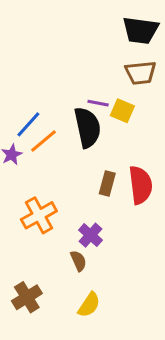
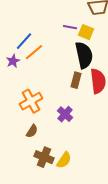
black semicircle: (87, 127) -> (84, 55), moved
brown semicircle: (78, 261) -> (32, 131), moved, turned 56
brown cross: (27, 297) -> (44, 157), moved, turned -36

